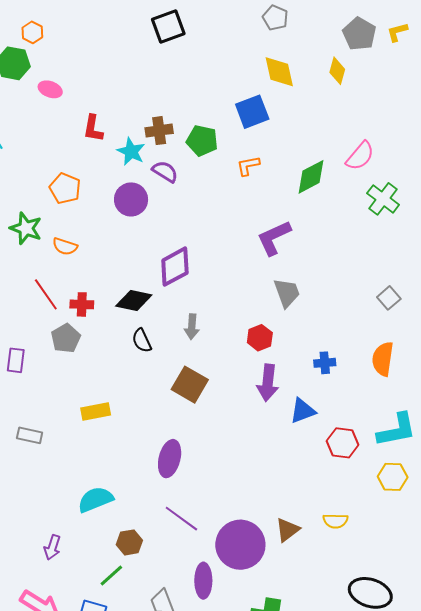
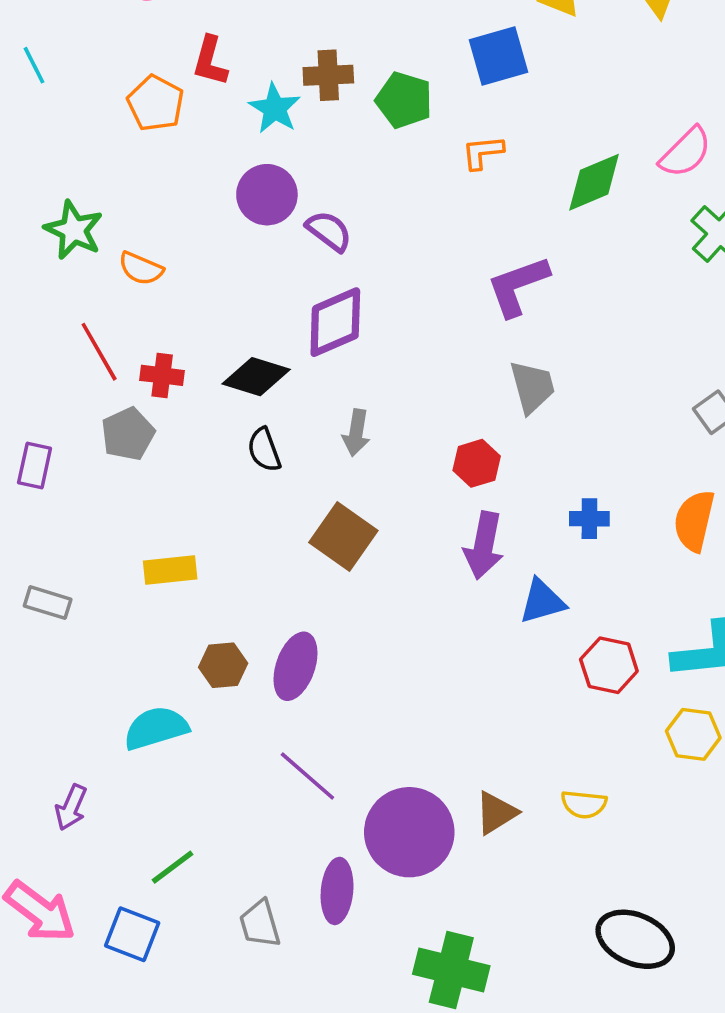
purple semicircle: (165, 172) -> (329, 231), moved
orange pentagon: (65, 188) -> (156, 103), moved
brown hexagon: (129, 542) -> (223, 665), moved

